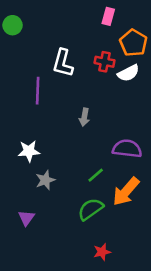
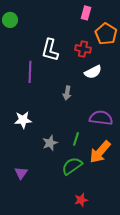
white semicircle: (128, 73) -> (93, 72), moved
green line: (96, 175) -> (76, 139), turned -32
gray star: (45, 180) -> (50, 143), moved

